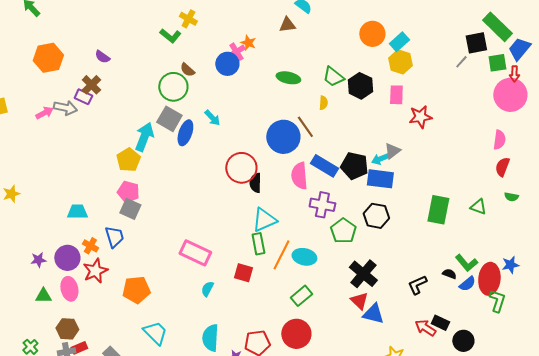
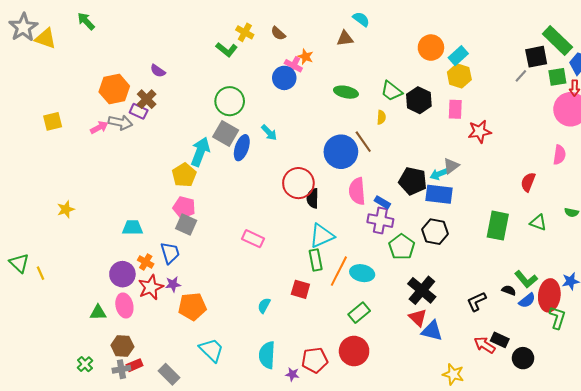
pink cross: (236, 52) -> (293, 66), turned -30
orange hexagon: (48, 58) -> (114, 89), moved
brown semicircle: (187, 70) -> (278, 33), moved
blue rectangle: (324, 166) -> (382, 202), moved, size x0.6
red semicircle: (502, 167) -> (528, 182), moved
pink rectangle: (195, 253) -> (253, 239), moved, size x0.7
purple star: (38, 260) -> (173, 284), moved

